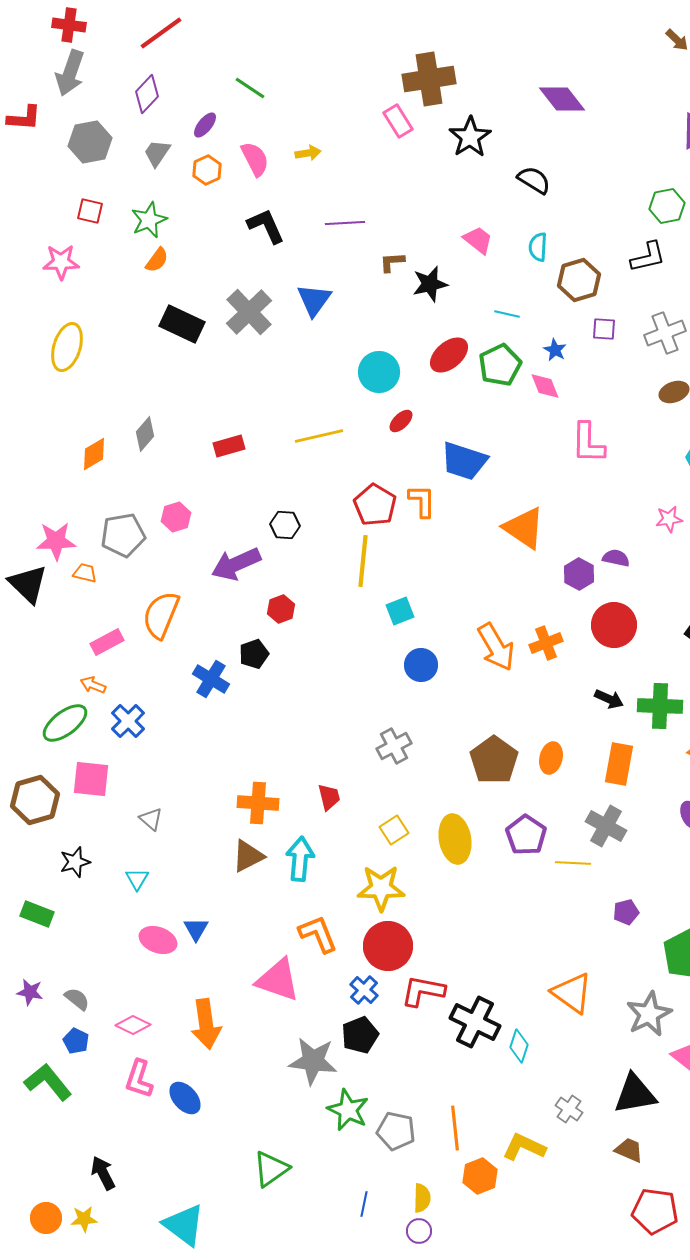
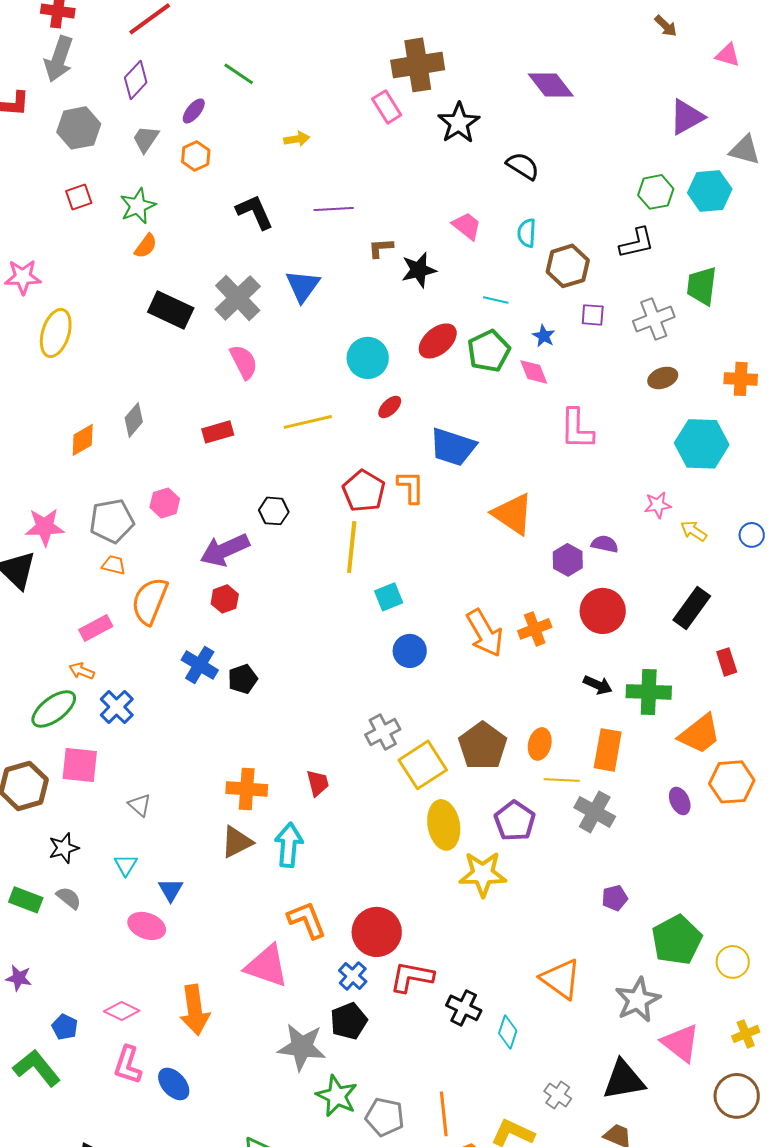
pink semicircle: (255, 159) -> (244, 362), moved
red square: (90, 211) -> (79, 197), turned -32
pink star: (61, 262) -> (23, 277), moved
orange trapezoid: (85, 573) -> (114, 565), moved
red hexagon: (281, 609) -> (225, 599), moved
black pentagon: (254, 654) -> (243, 679), moved
yellow square: (394, 830) -> (423, 765), moved, size x1.6
yellow line: (573, 863) -> (562, 780), moved
yellow star: (381, 888) -> (483, 874), moved
blue triangle: (196, 929) -> (171, 890), moved
gray semicircle: (77, 999) -> (69, 898), moved
black cross: (475, 1022) -> (464, 1008), size x0.7

